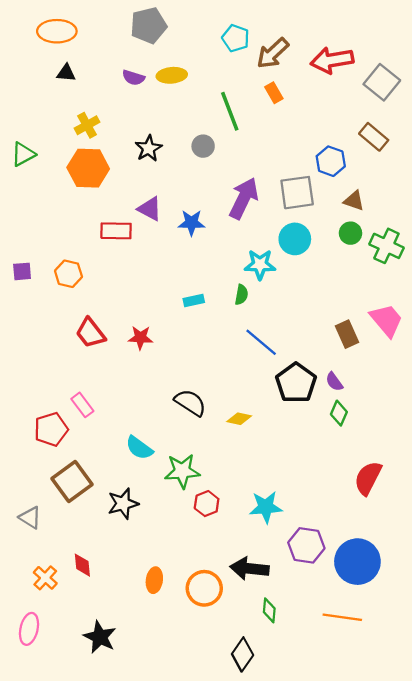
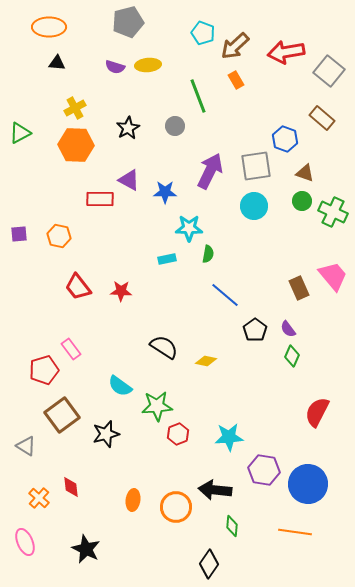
cyan star: (260, 264) -> (189, 228), moved
black pentagon: (296, 383) -> (255, 330), size x0.7
pink ellipse: (29, 629) -> (25, 542), turned -36

